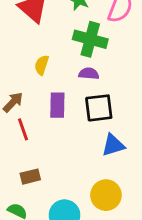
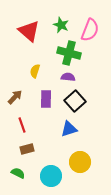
black square: (99, 108) -> (75, 101), turned -35
red line: (23, 129) -> (22, 125), moved
blue triangle: (113, 145) -> (69, 129), moved

